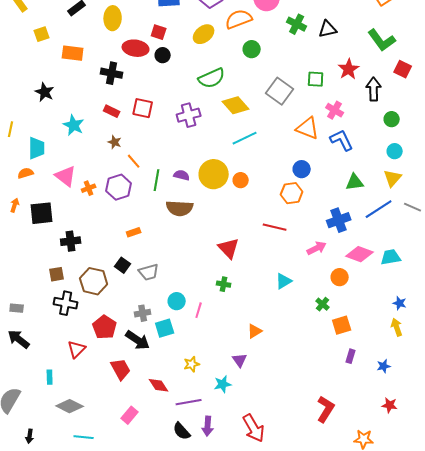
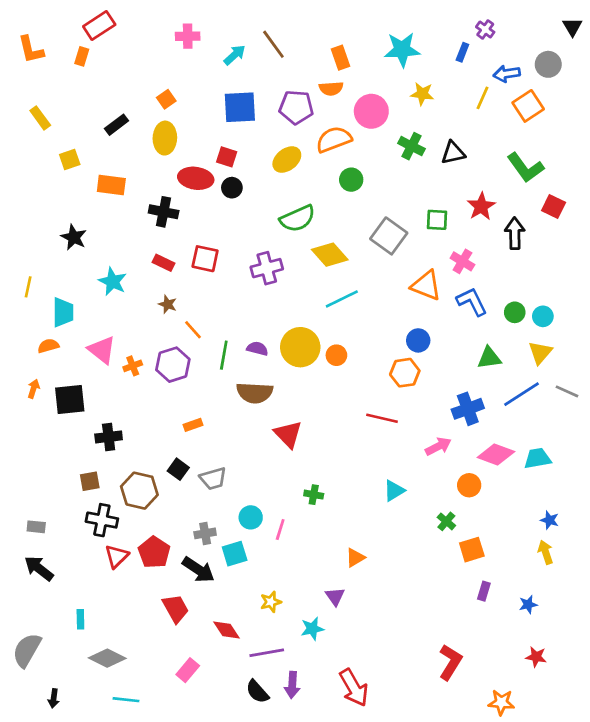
green circle: (392, 119) -> (515, 312), moved
red triangle: (229, 248) -> (288, 434), moved
red triangle: (77, 349) -> (117, 556), moved

